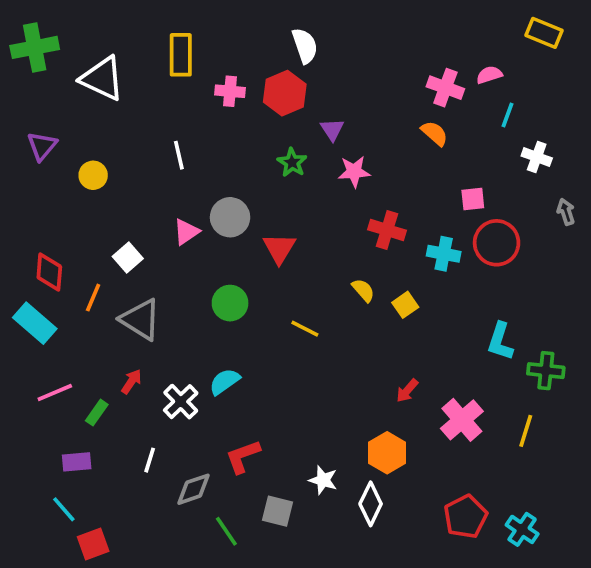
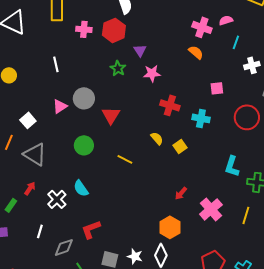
white cross: (537, 157) -> (252, 65), turned -35
red circle: (497, 243) -> (247, 117), moved
cyan semicircle: (225, 382) -> (81, 188), turned -90
white star: (323, 480) -> (135, 256), moved

